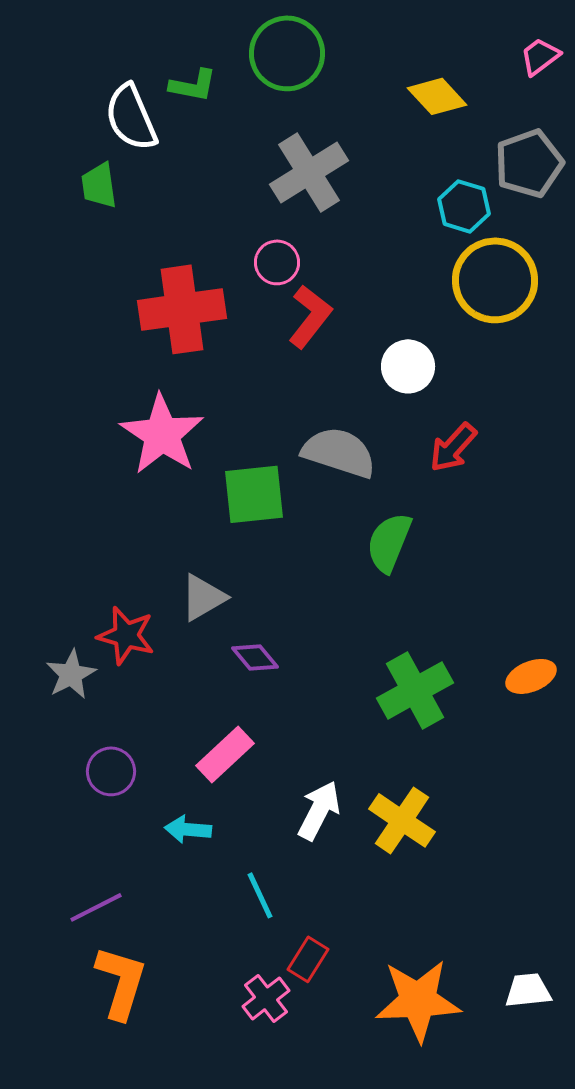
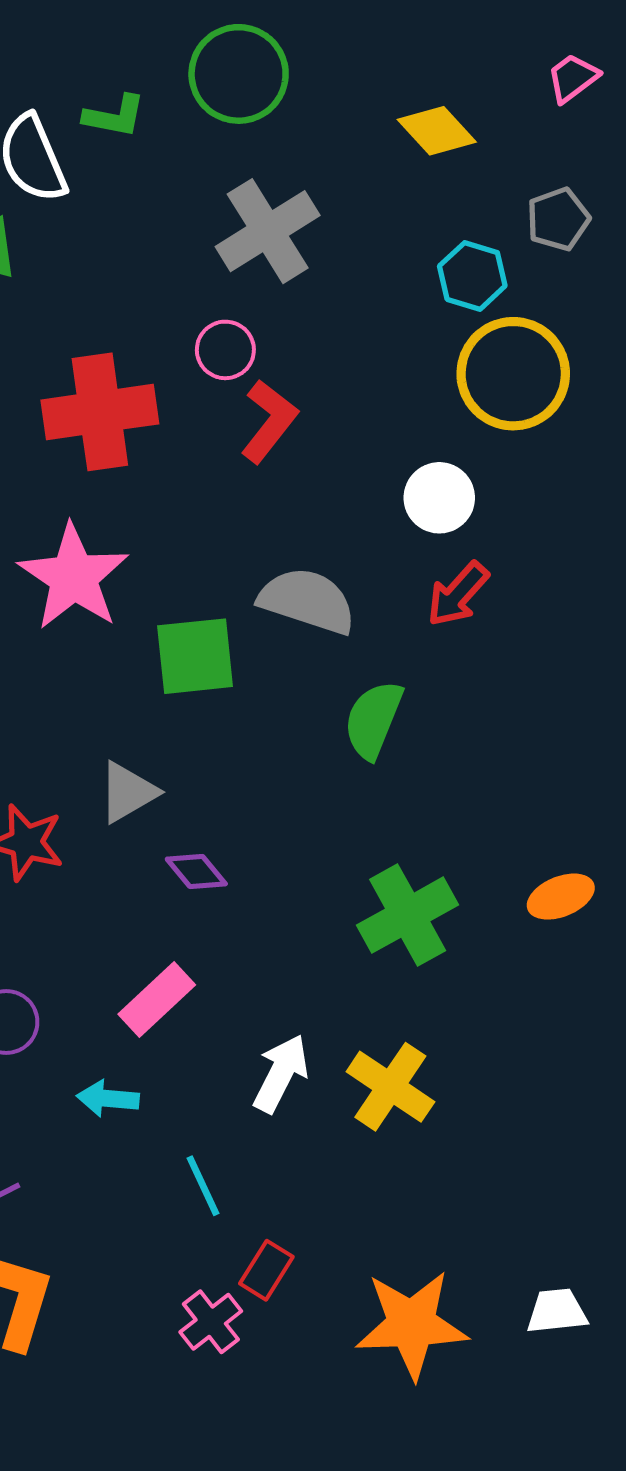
gray pentagon: (529, 163) -> (558, 219), size x0.7
white circle: (408, 366) -> (439, 498), moved

